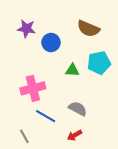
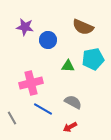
gray line: (24, 136) -> (12, 118), moved

